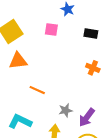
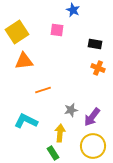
black rectangle: (91, 34) -> (95, 44), moved
orange line: (37, 90) -> (43, 90), turned -42

